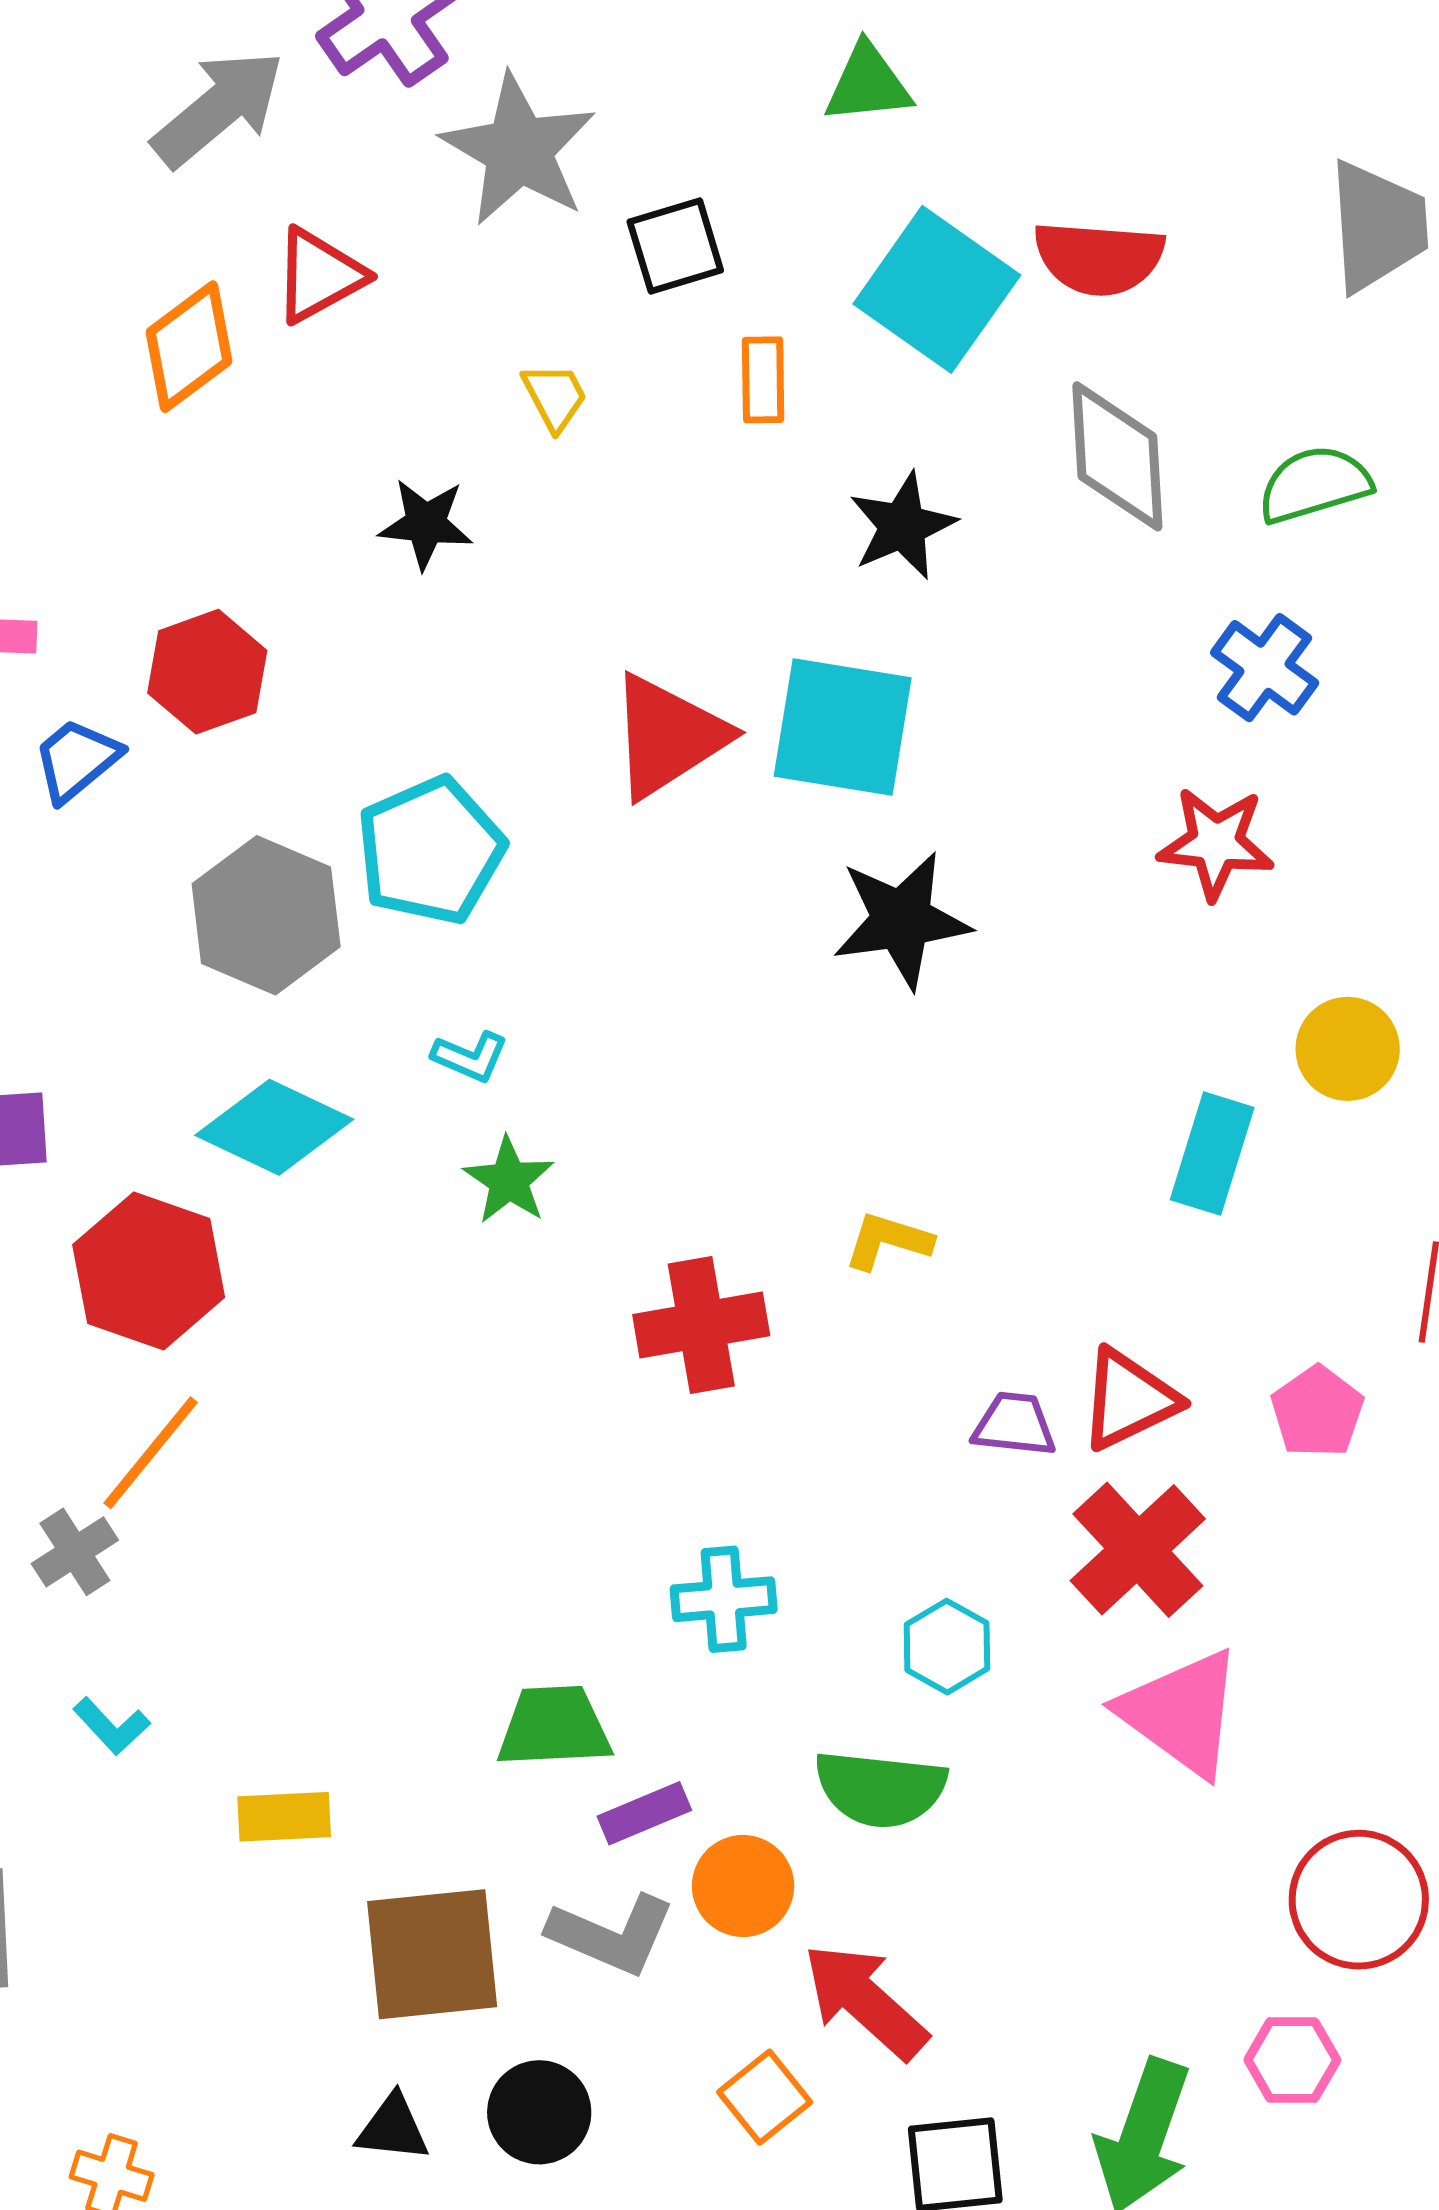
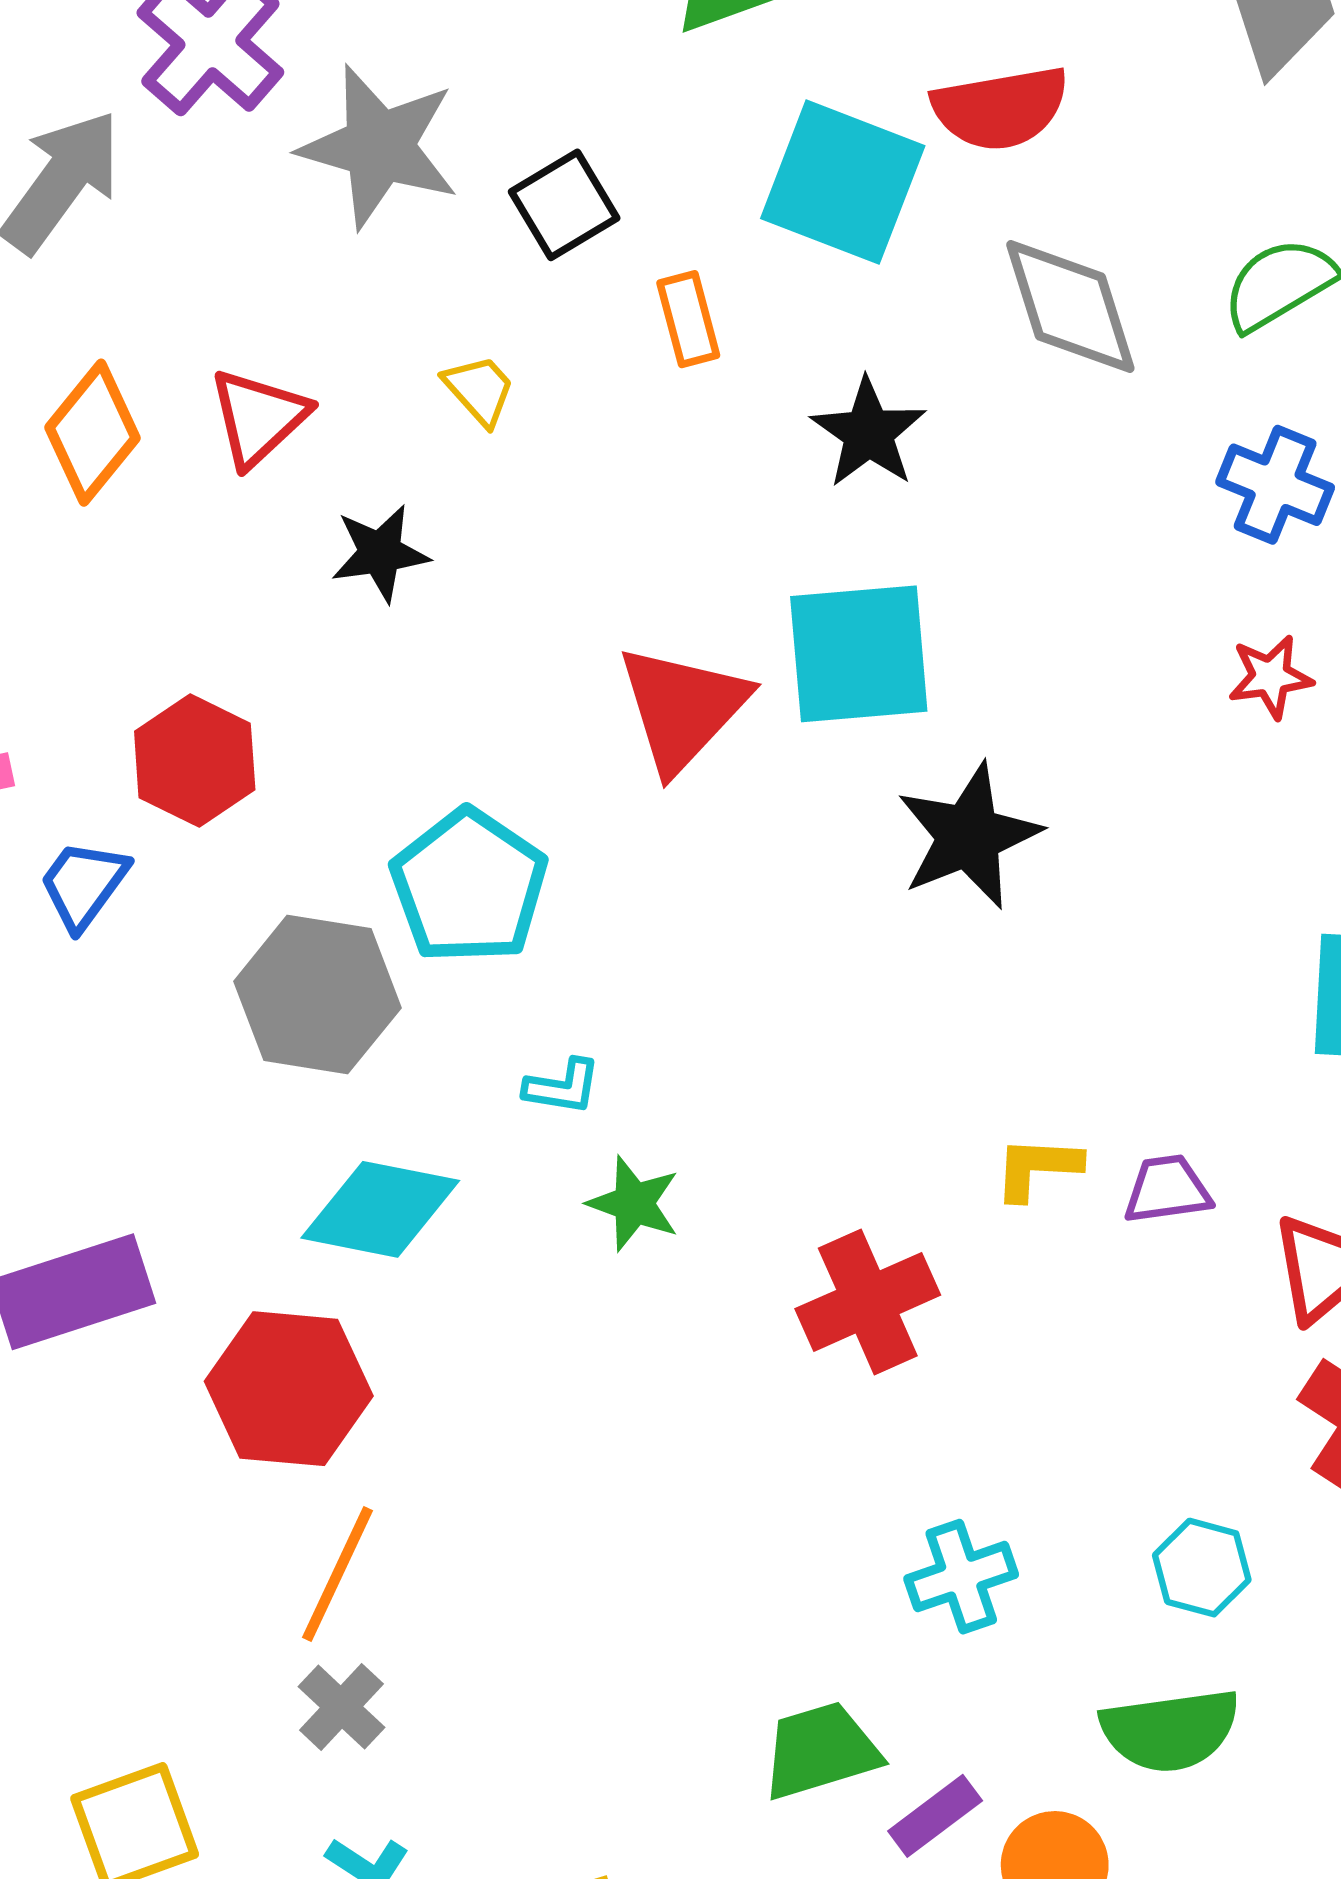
red triangle: (319, 275) -> (258, 417), moved
red star: (1216, 843) -> (1270, 677), size x0.7
purple trapezoid: (1014, 1424) -> (1167, 1189), moved
gray cross: (75, 1552) -> (341, 1707), moved

